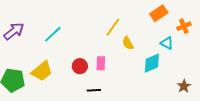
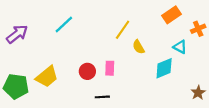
cyan line: (53, 34) -> (64, 24), moved

